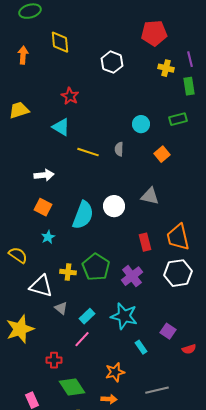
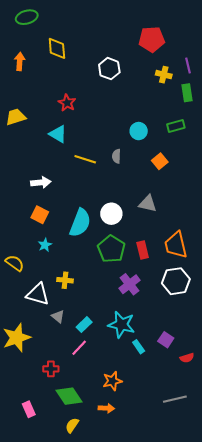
green pentagon: (96, 267) -> (111, 249), moved
cyan rectangle: (141, 347) -> (139, 347), moved
gray line: (157, 390) -> (175, 399), moved

